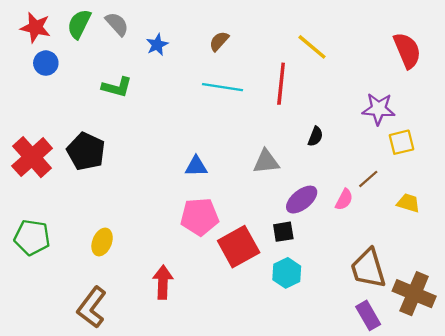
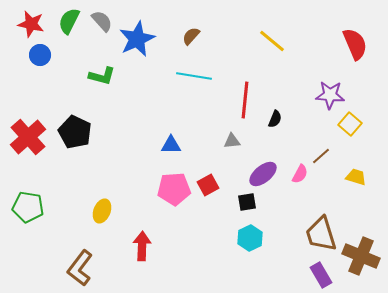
blue star: (157, 45) -> (137, 39), size x1.8
red line: (281, 84) -> (245, 100), moved
yellow square: (401, 142) -> (350, 124), turned -35
gray triangle: (266, 162) -> (232, 141), size x0.7
yellow ellipse: (102, 242) -> (102, 211), moved
red square: (239, 247) -> (208, 185), moved, size x0.6

